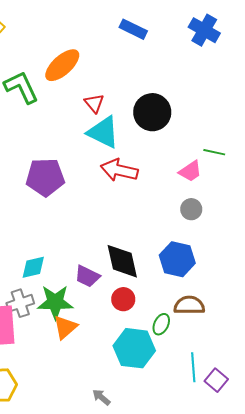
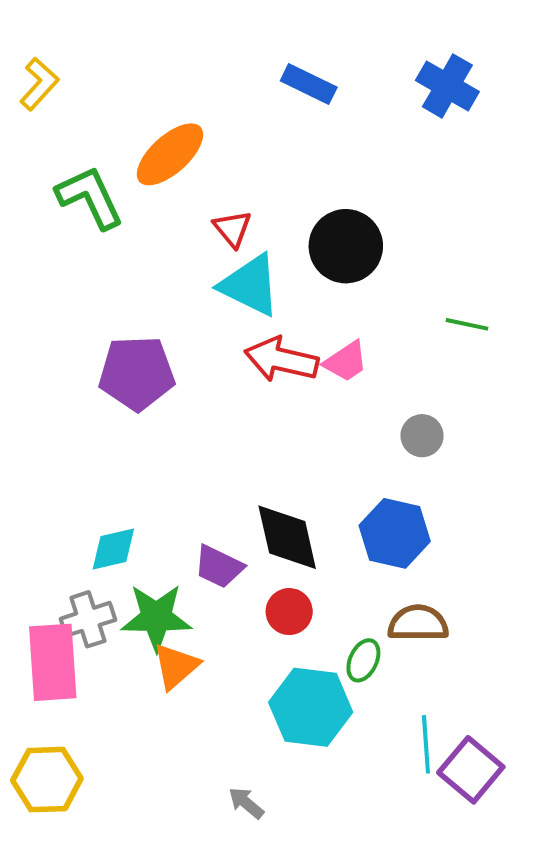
pink trapezoid: (190, 171) -> (346, 361), moved
purple square: (216, 380) -> (471, 770), size x1.4

